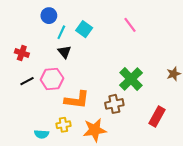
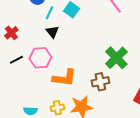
red cross: (22, 53) -> (11, 33), turned 32
yellow cross: (63, 125) -> (57, 108), moved

